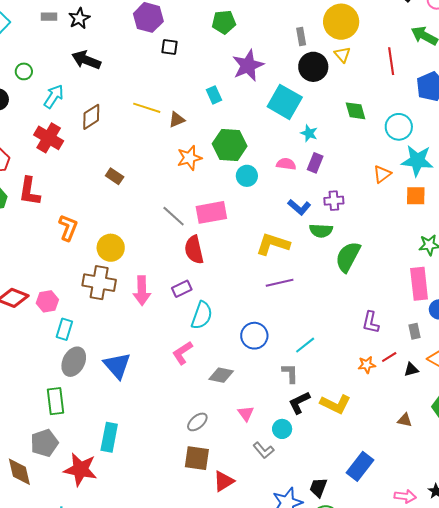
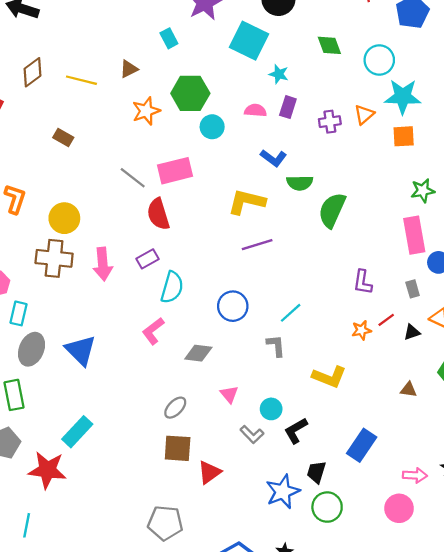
yellow line: (147, 108) -> (81, 80), moved
purple cross: (334, 201) -> (330, 122), moved
black L-shape: (299, 403) -> (296, 431), moved
cyan rectangle: (109, 437) -> (77, 432), turned 36

